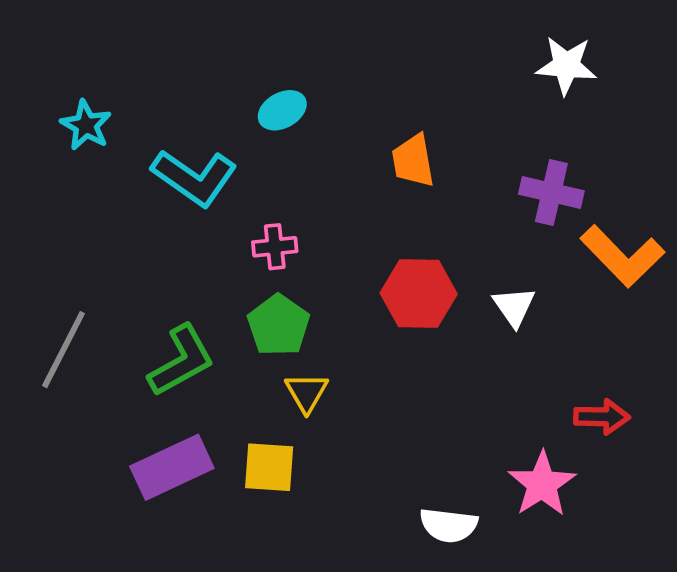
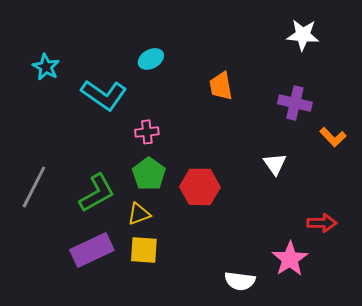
orange L-shape: (622, 256) -> (333, 137), size x0.6
red hexagon: (419, 293) -> (200, 187), moved
yellow triangle: (307, 392) -> (139, 214), moved, turned 40

